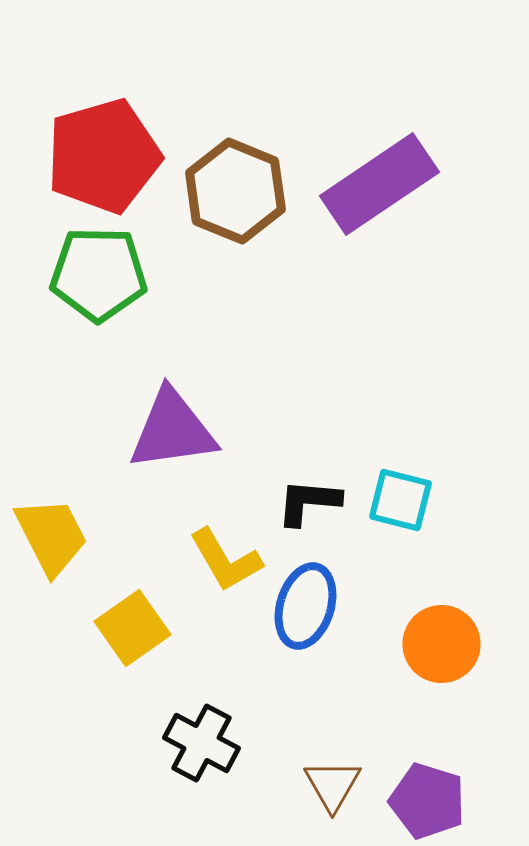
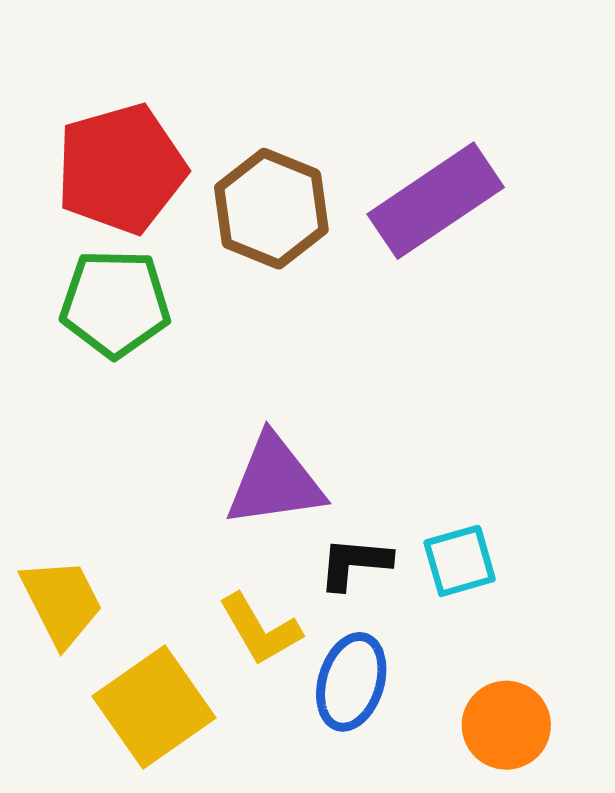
purple triangle: (172, 430) -> (275, 481), moved
cyan square: (400, 500) -> (460, 561), turned -30
yellow square: (132, 628) -> (154, 707), size x1.4

